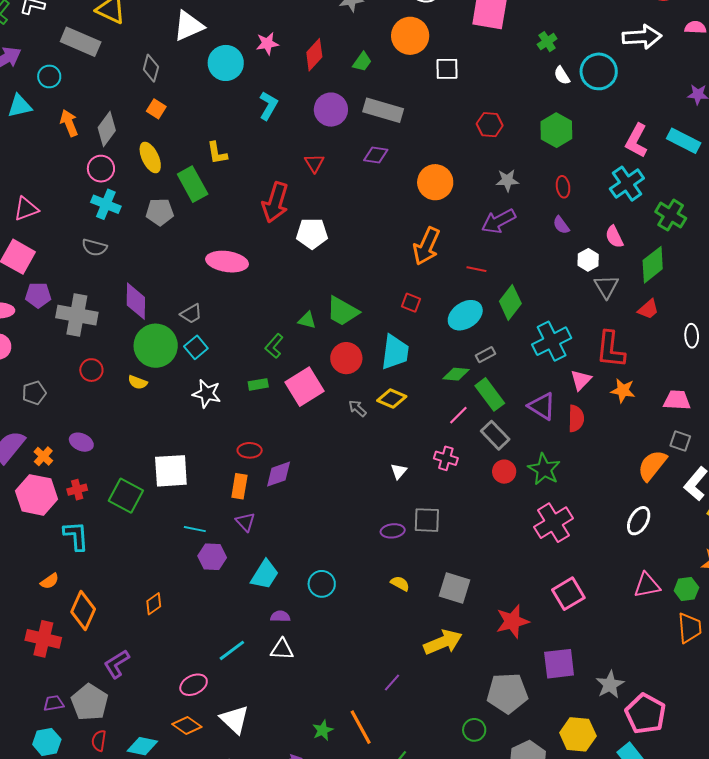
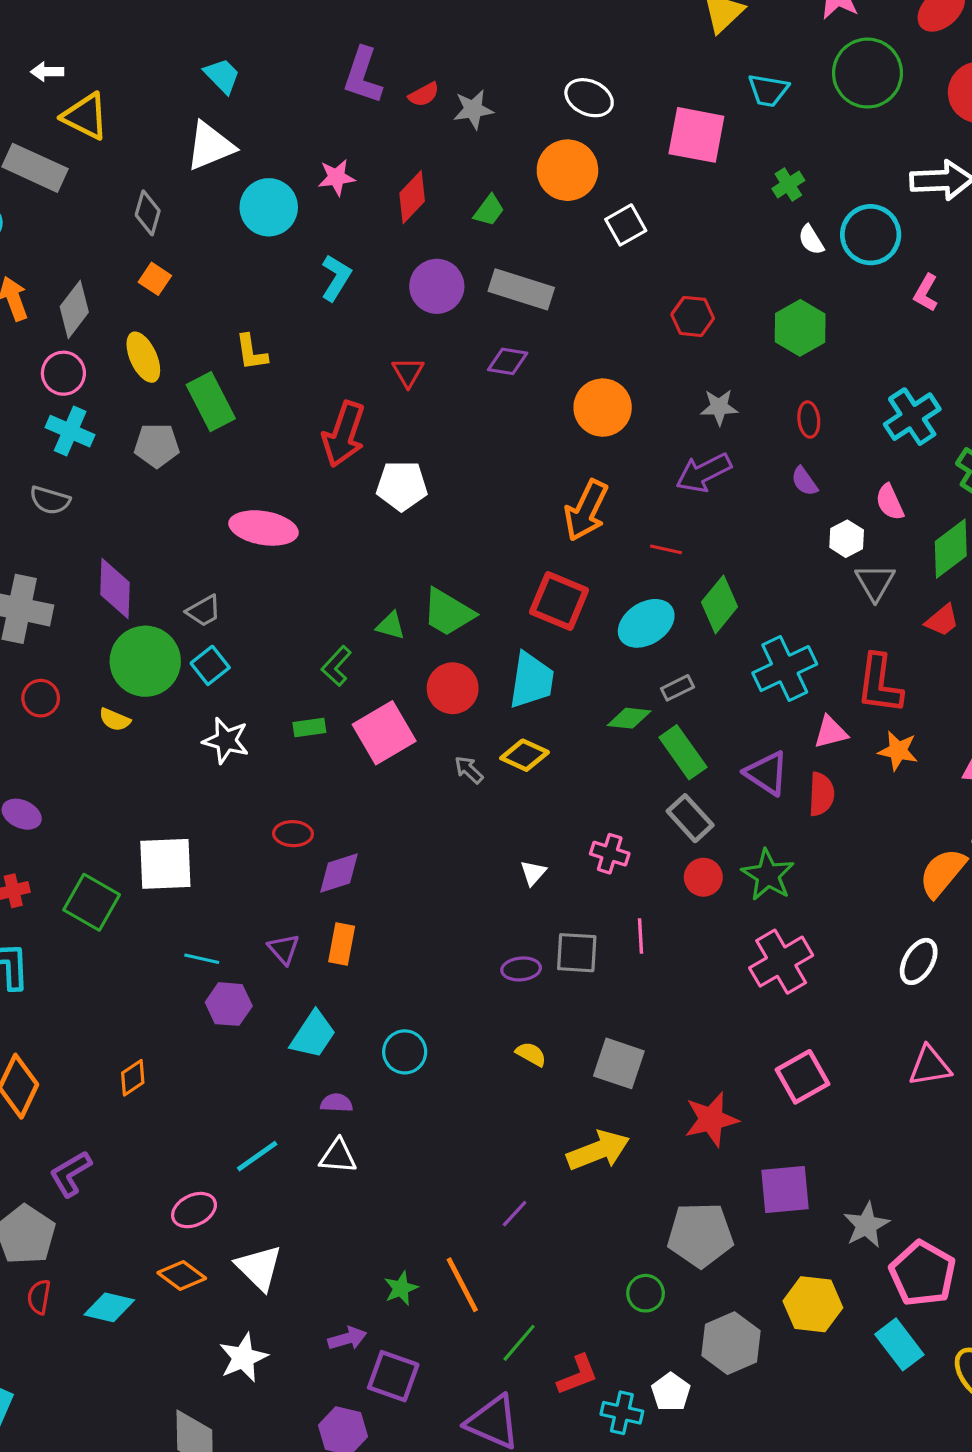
white square: (447, 69) -> (626, 225), turned -30
pink L-shape: (636, 141) -> (926, 293), moved, size x0.7
red square: (411, 303) -> (559, 601), size x1.8
pink triangle: (581, 380) -> (831, 732), turned 30
pink line: (458, 415) -> (640, 936), moved, turned -50
orange rectangle: (239, 486) -> (342, 944), moved

